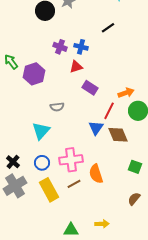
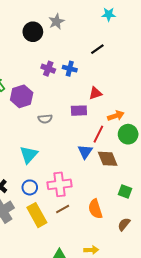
red triangle: (76, 67) -> (95, 93), moved
purple rectangle: (90, 88) -> (79, 111), turned -35
gray semicircle: (57, 107) -> (45, 119), moved
orange semicircle: (96, 174) -> (95, 209), moved

